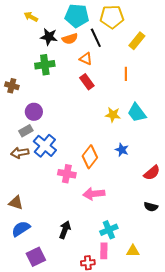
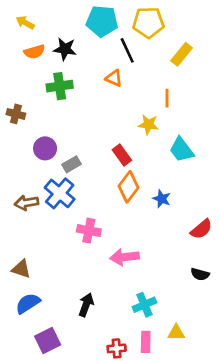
yellow arrow: (31, 17) -> (25, 23), moved
orange semicircle: (70, 39) -> (34, 52), moved
red rectangle: (87, 82) -> (122, 155), moved
yellow star: (113, 115) -> (148, 125), moved
gray rectangle: (26, 131) -> (72, 164), moved
orange diamond: (90, 157) -> (129, 187), moved
pink rectangle: (104, 251) -> (146, 342), moved

